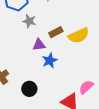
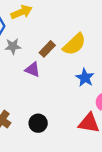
purple triangle: (39, 45) -> (33, 70), turned 48
blue star: (50, 61) -> (85, 78), moved

